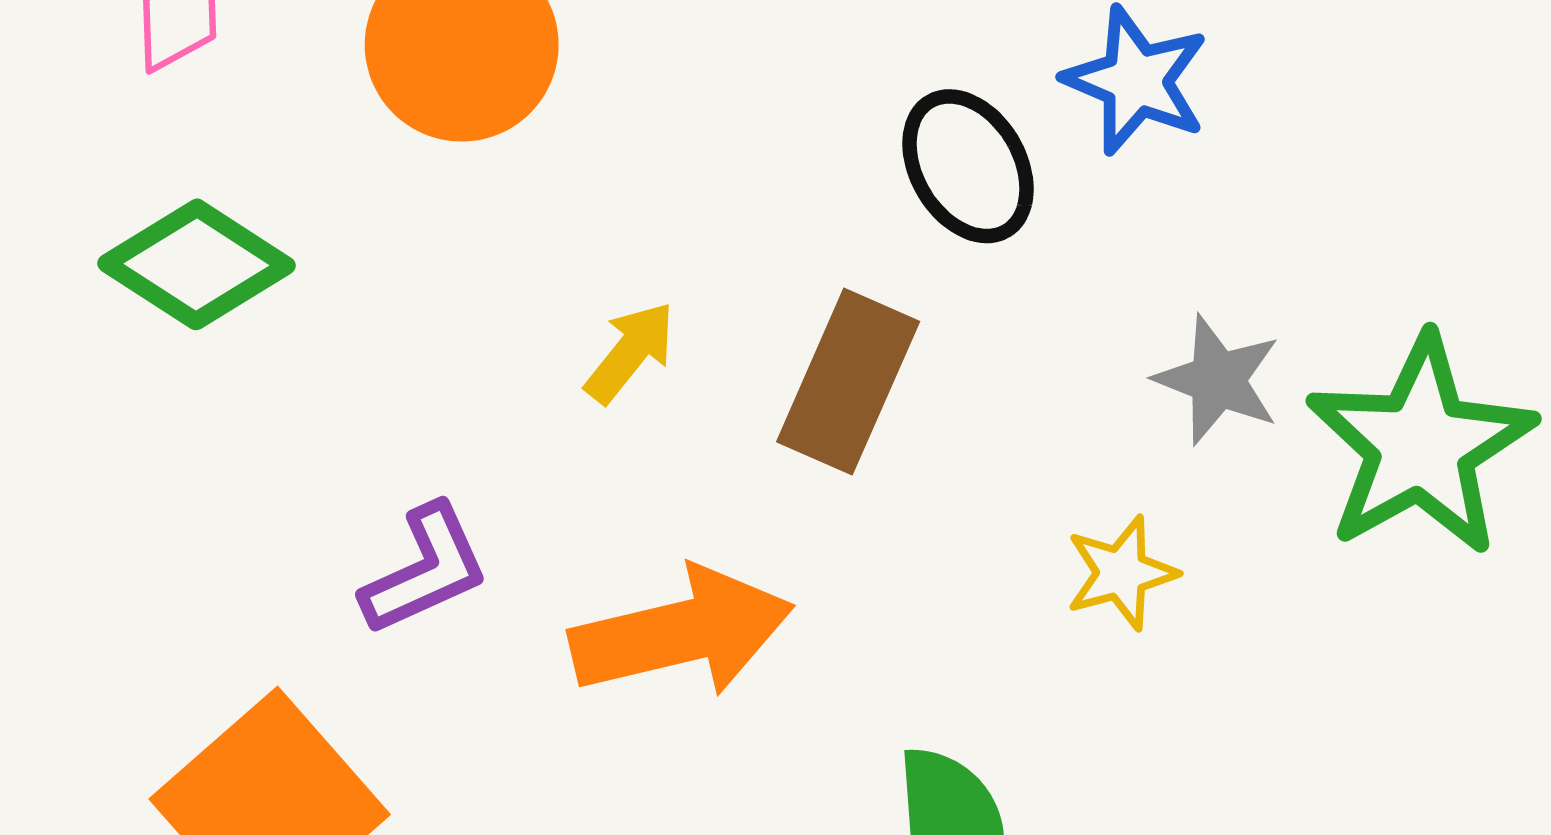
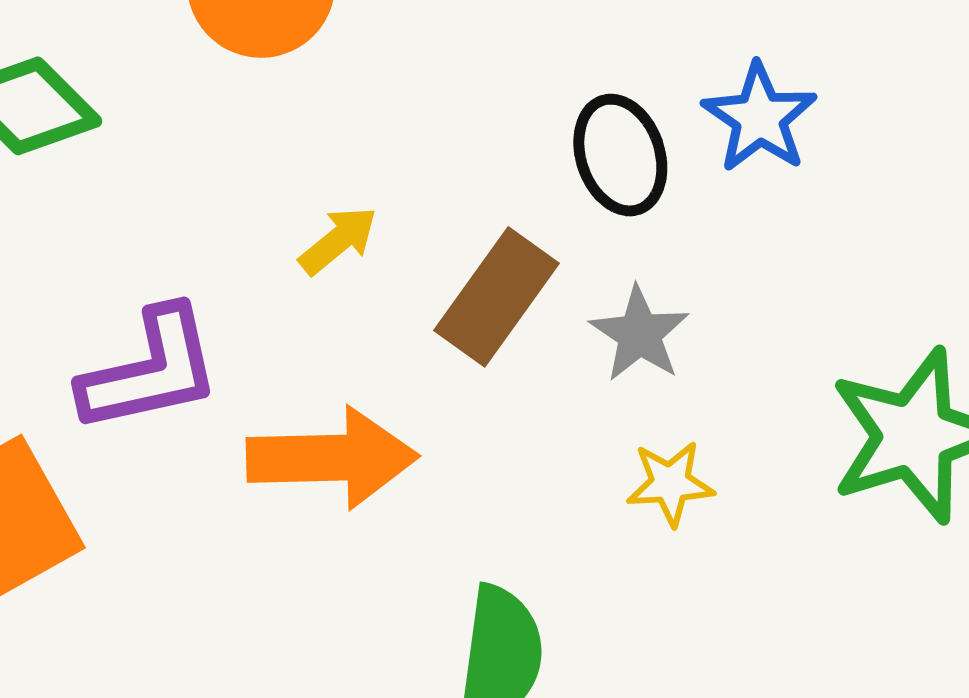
gray star: (1218, 380) -> (639, 334), moved
purple L-shape: (425, 570) -> (150, 370), size x1.4

